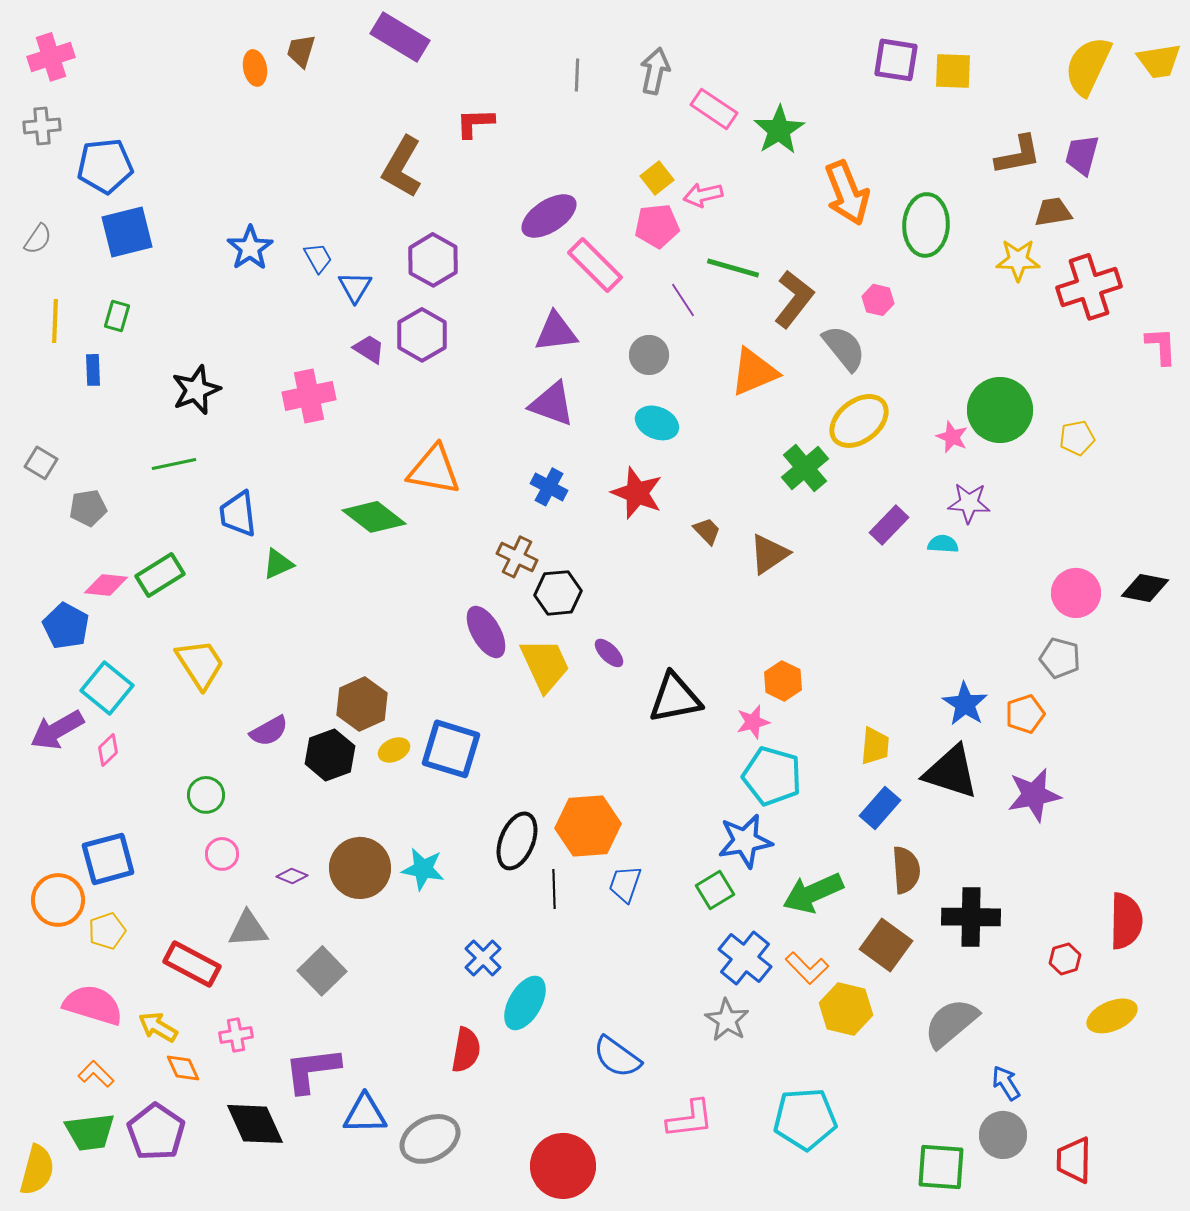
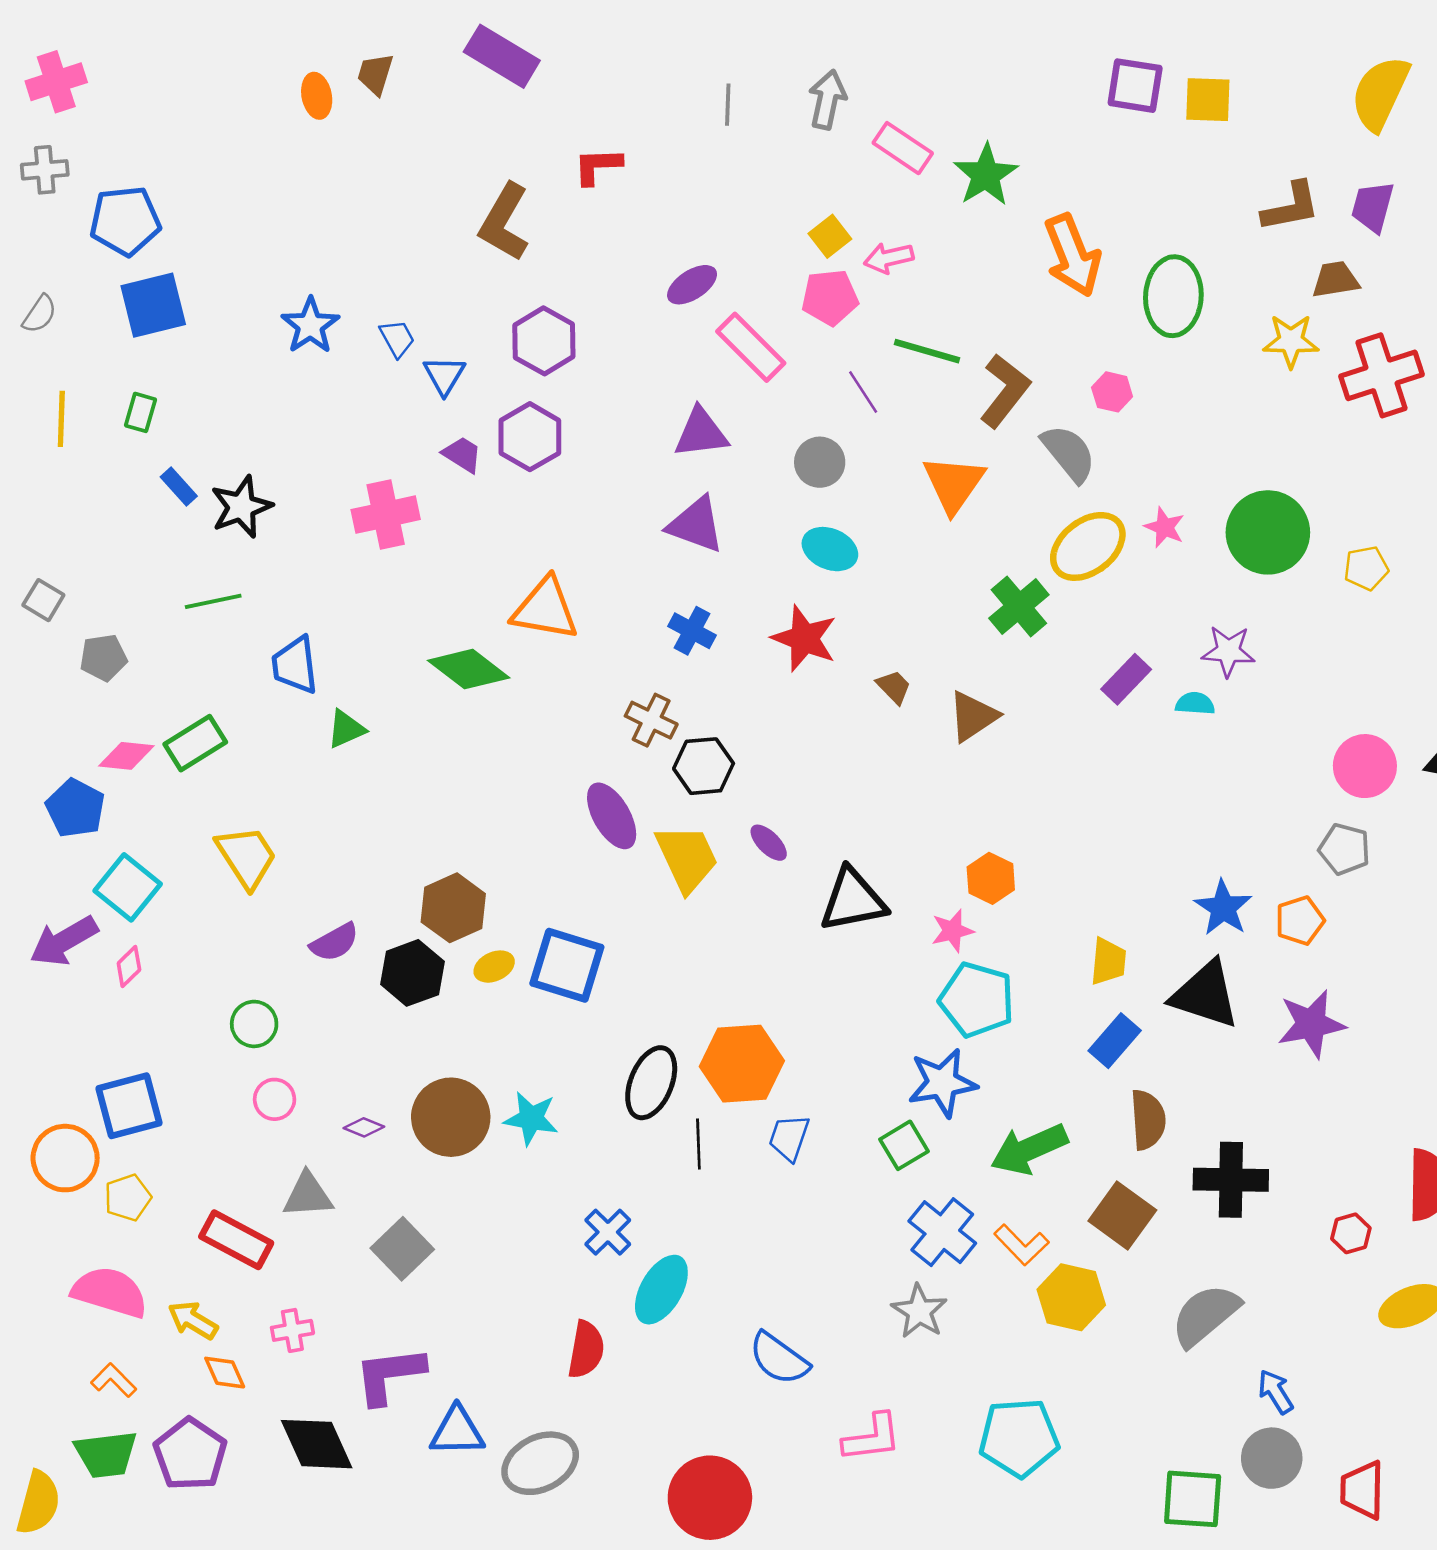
purple ellipse: (549, 216) -> (692, 285), size x0.7
blue rectangle: (93, 370) -> (179, 486), moved, turned -40
orange triangle: (754, 372) -> (954, 484), turned -32
pink star: (952, 437) -> (1164, 527), moved

